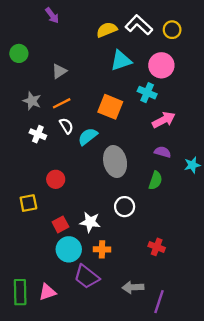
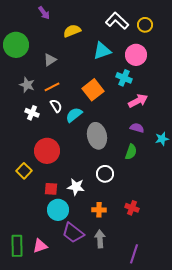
yellow semicircle: (107, 30) -> (72, 31), moved
green circle: (19, 53) -> (16, 45), size x1.6
orange square: (110, 107) -> (93, 90), turned 30
red circle: (56, 179) -> (47, 151), size x1.6
yellow square: (28, 203) -> (24, 171), turned -35
red square: (60, 224) -> (51, 189), turned 32
orange cross: (102, 249) -> (99, 210), moved
gray arrow: (133, 287) -> (100, 239), moved, turned 90

